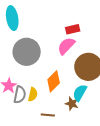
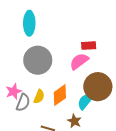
cyan semicircle: (80, 93) -> (85, 101), moved
yellow semicircle: (33, 94) -> (39, 97), moved

